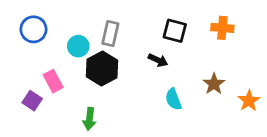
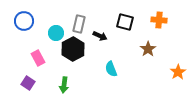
black arrow: (158, 60) -> (100, 36), moved
brown star: (214, 84) -> (148, 49), moved
cyan semicircle: (173, 99) -> (111, 69), moved
purple square: (32, 101) -> (28, 83), moved

